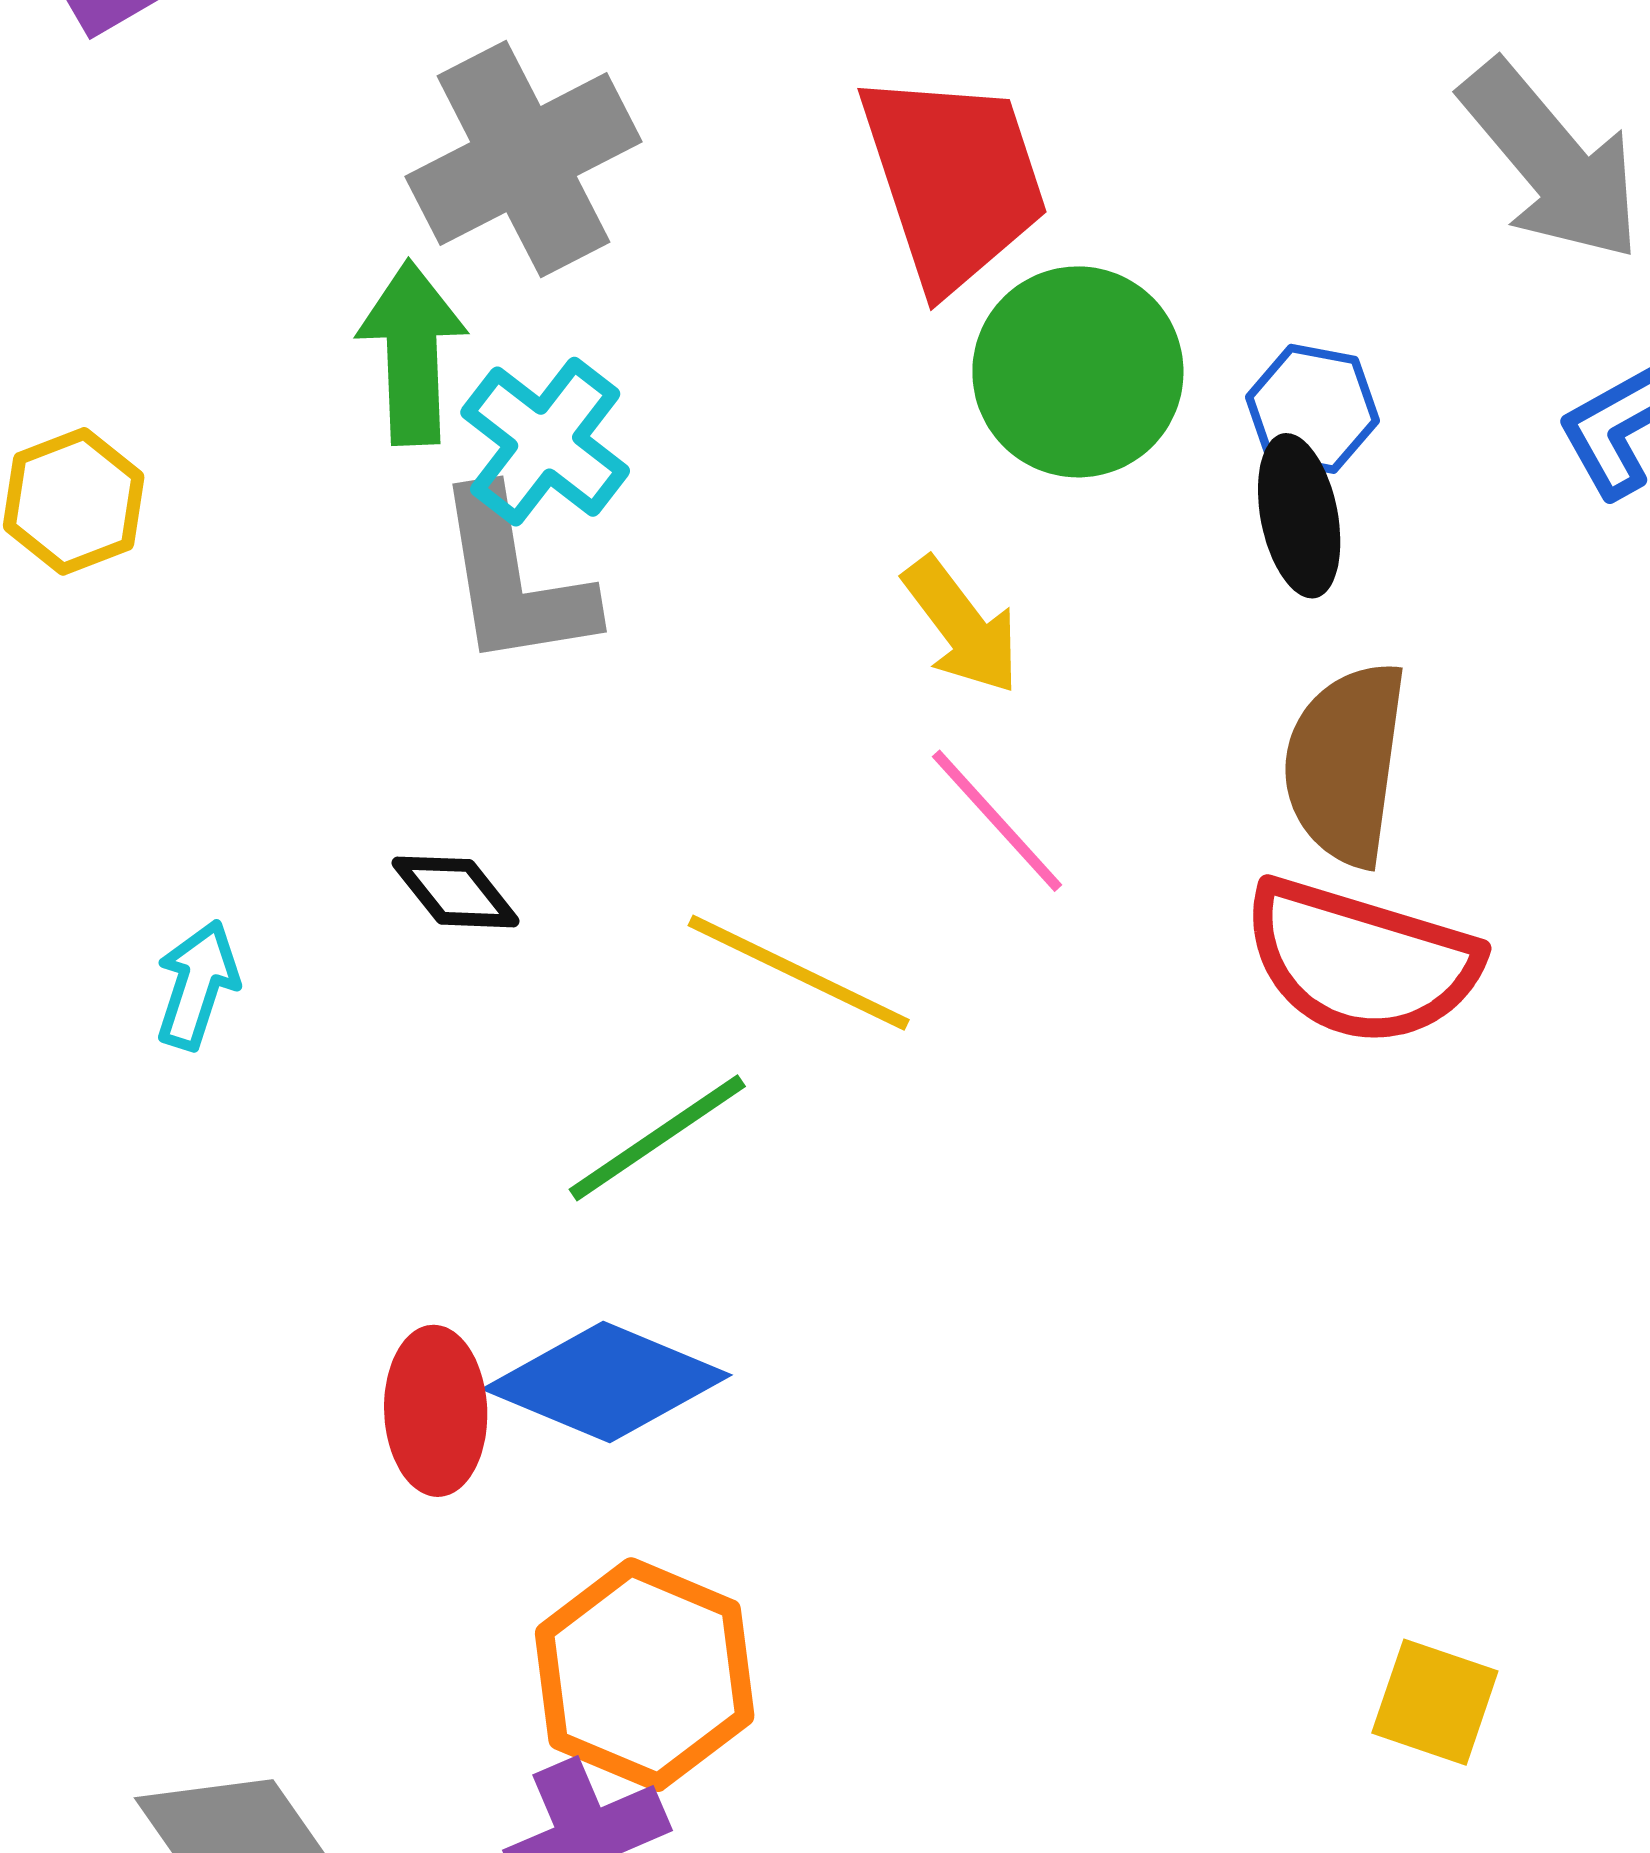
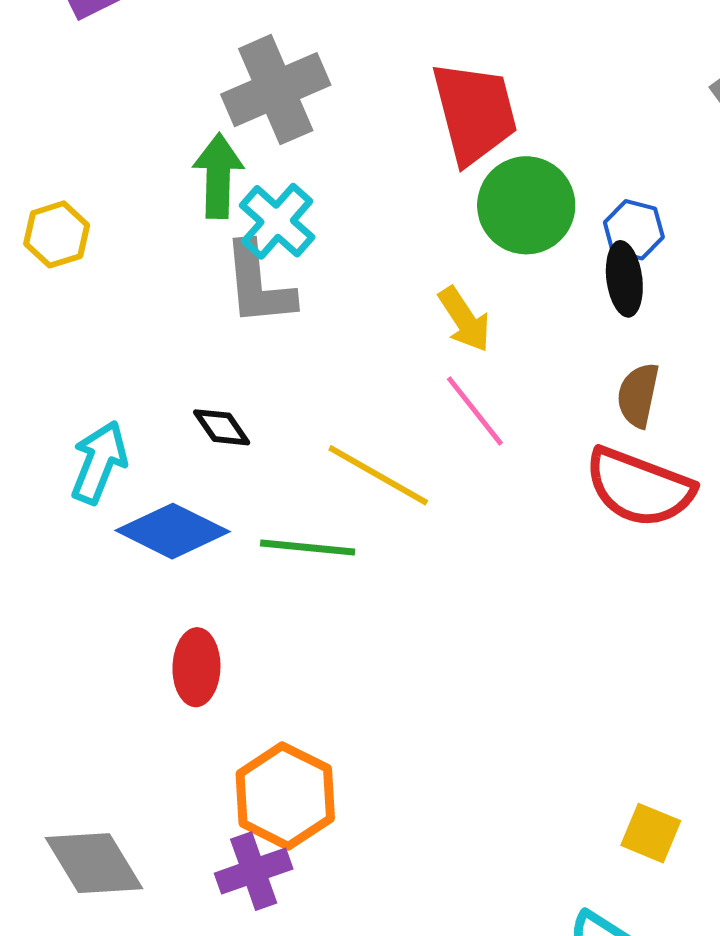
brown semicircle: (1345, 764) -> (638, 395), size x0.7
cyan arrow: (197, 985) -> (99, 462), size x1.4
green line: (657, 1138) -> (308, 547), turned 36
blue diamond: (607, 1382) -> (173, 531), moved

